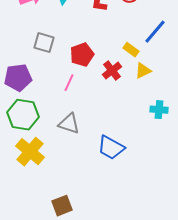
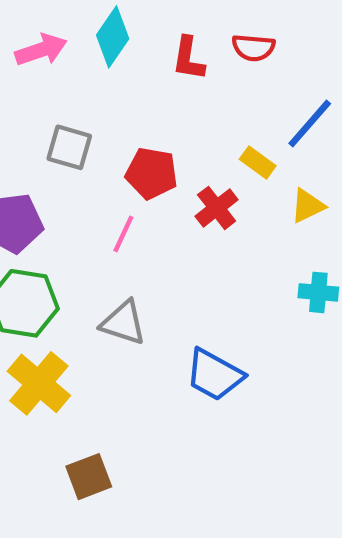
red pentagon: (82, 55) -> (152, 173), turned 30
yellow triangle: (143, 71) -> (308, 206), moved
brown square: (62, 206) -> (89, 477), moved

